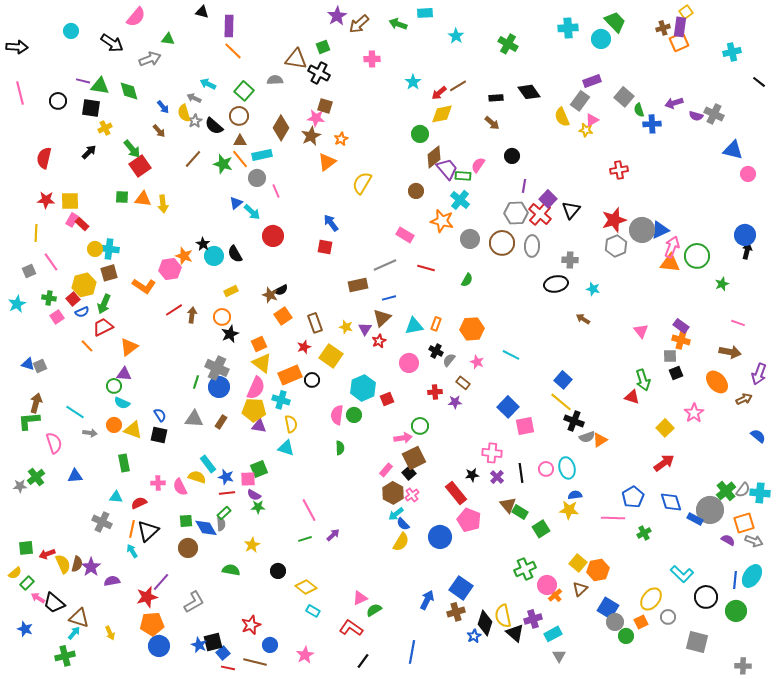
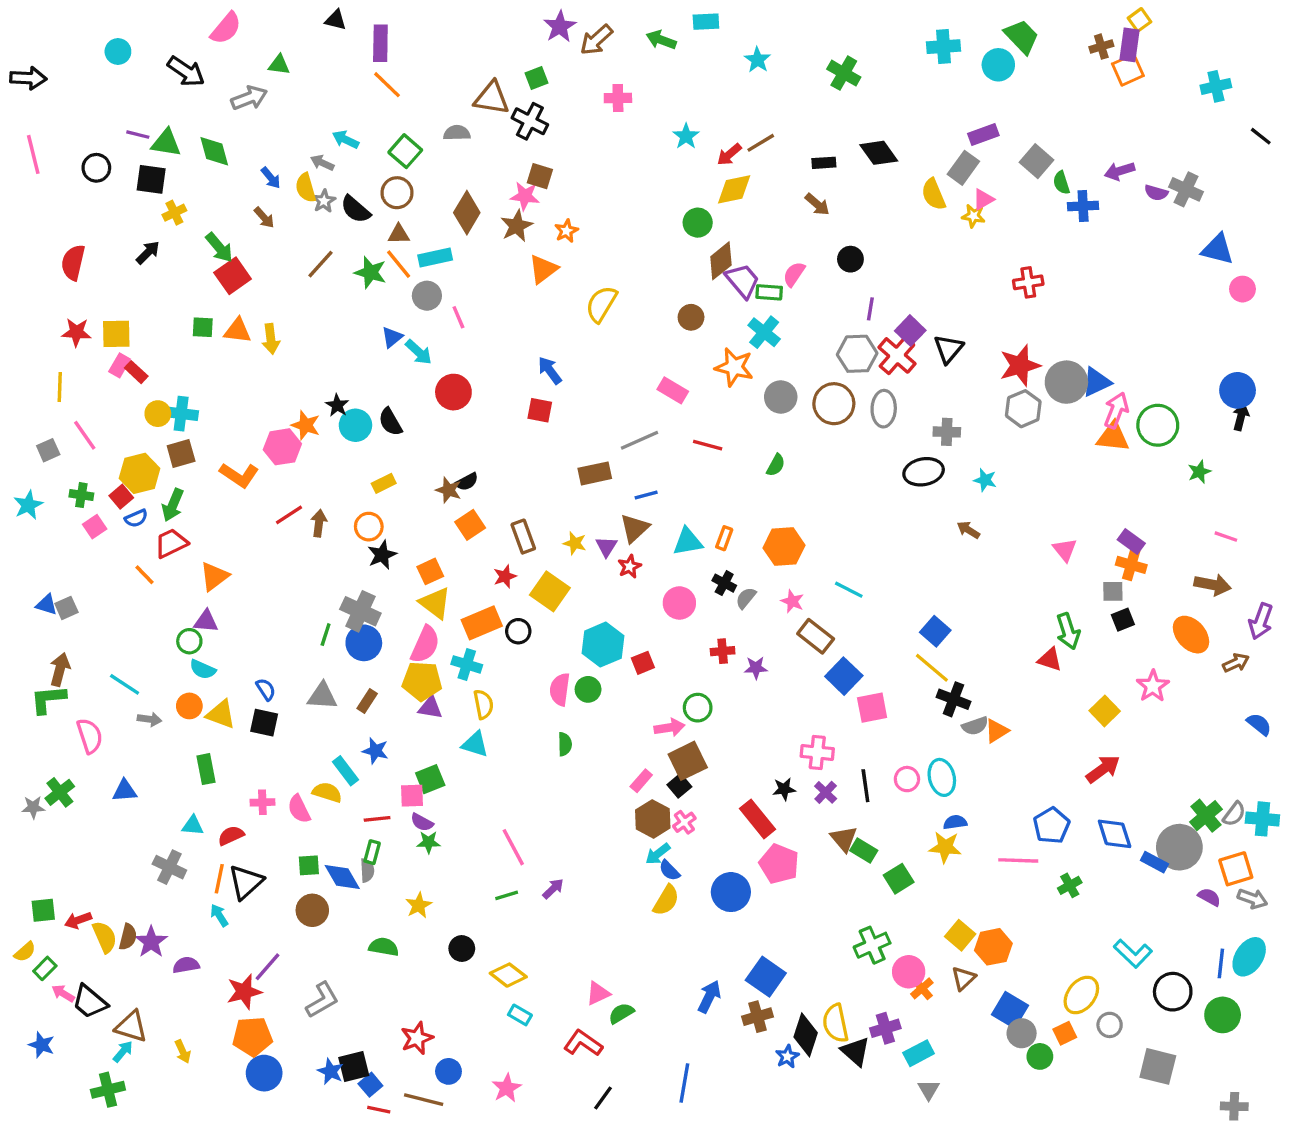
brown rectangle: (463, 383) -> (816, 636), moved, size x1.5
blue star: (226, 477) -> (375, 751), moved
green rectangle: (224, 513) -> (372, 852), turned -32

